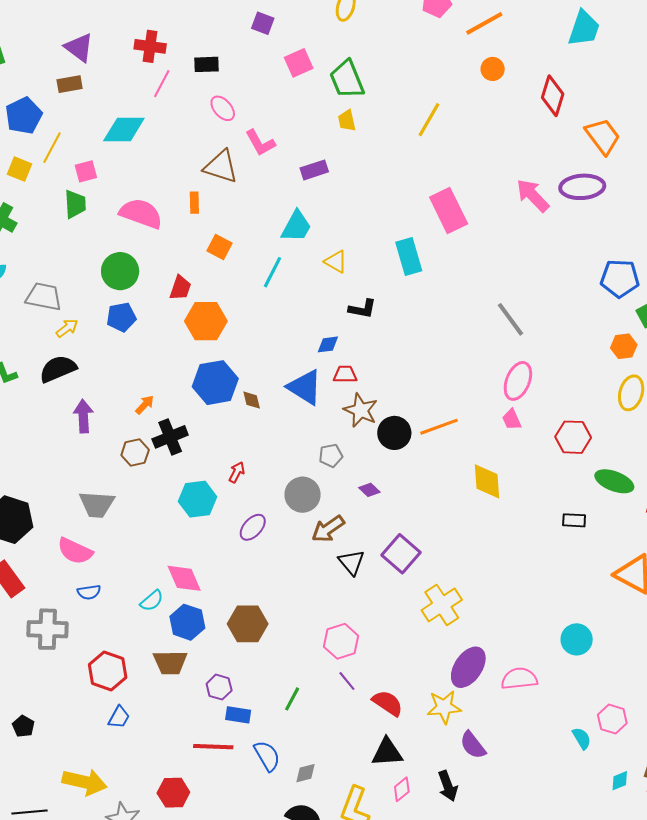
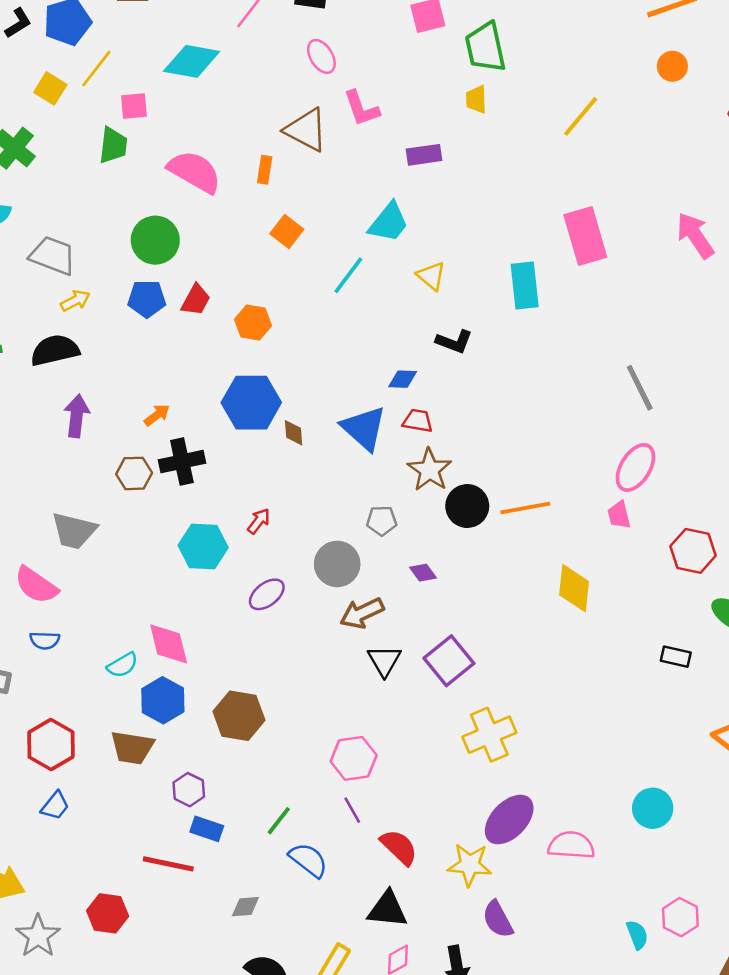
red trapezoid: (180, 288) -> (196, 300), moved
orange hexagon: (206, 321) -> (253, 323), size x0.7
blue semicircle: (267, 756) -> (308, 860), moved, turned -32
gray diamond: (305, 773) -> (245, 907), moved

